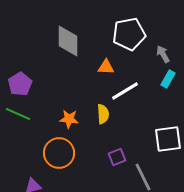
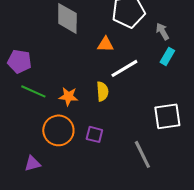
purple pentagon: (20, 84) -> (19, 61), turned -30
green line: (18, 114) -> (33, 91), moved
purple square: (117, 157) -> (94, 134), moved, turned 36

